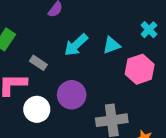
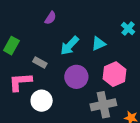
pink hexagon: (140, 69) -> (114, 74), moved
purple circle: (72, 95) -> (76, 77), moved

